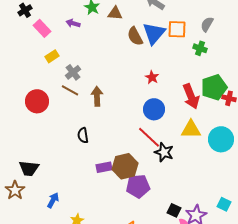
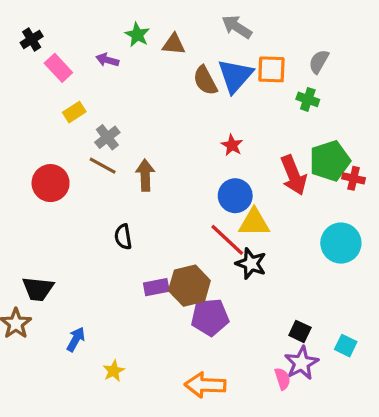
yellow triangle: (191, 129) -> (254, 223), moved
black square: (174, 210) -> (300, 331), moved

